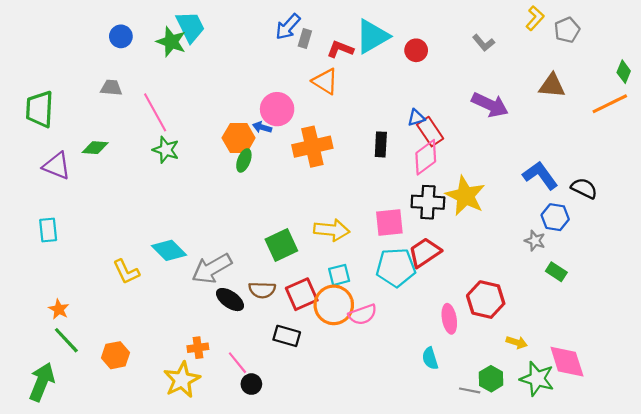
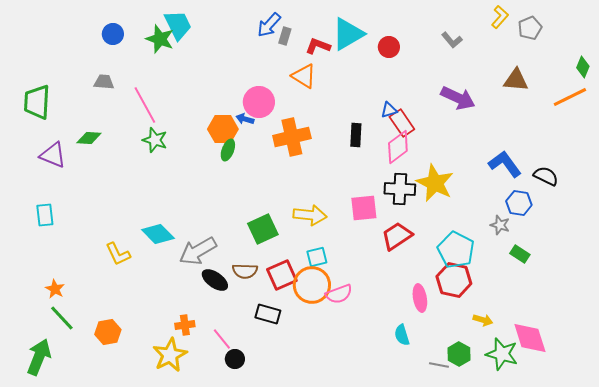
cyan pentagon: (396, 267) -> (456, 250), moved, turned 30

